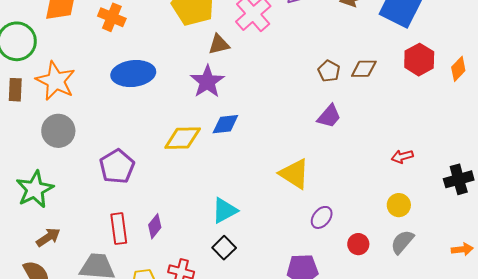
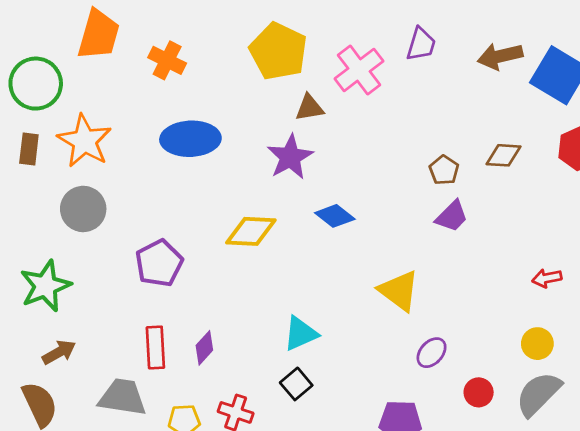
brown pentagon: (329, 71) -> (444, 170), moved
blue diamond: (225, 124) -> (335, 216), moved, turned 40
gray semicircle: (402, 242) -> (538, 394), size x1.4

